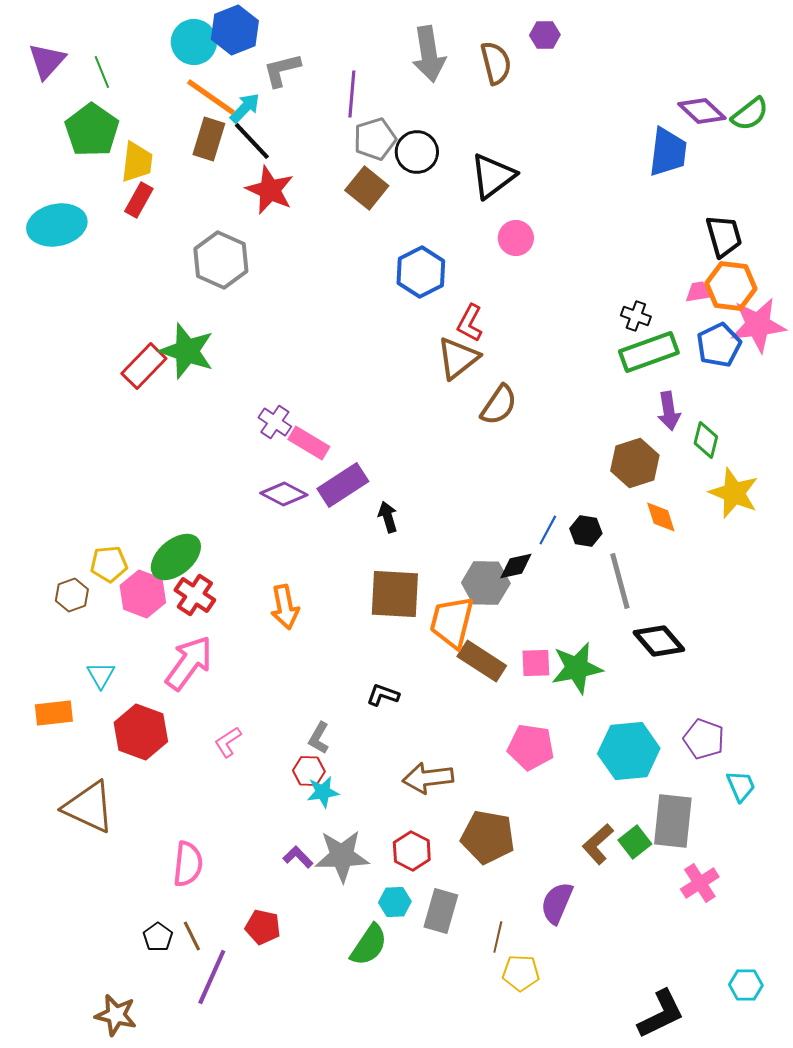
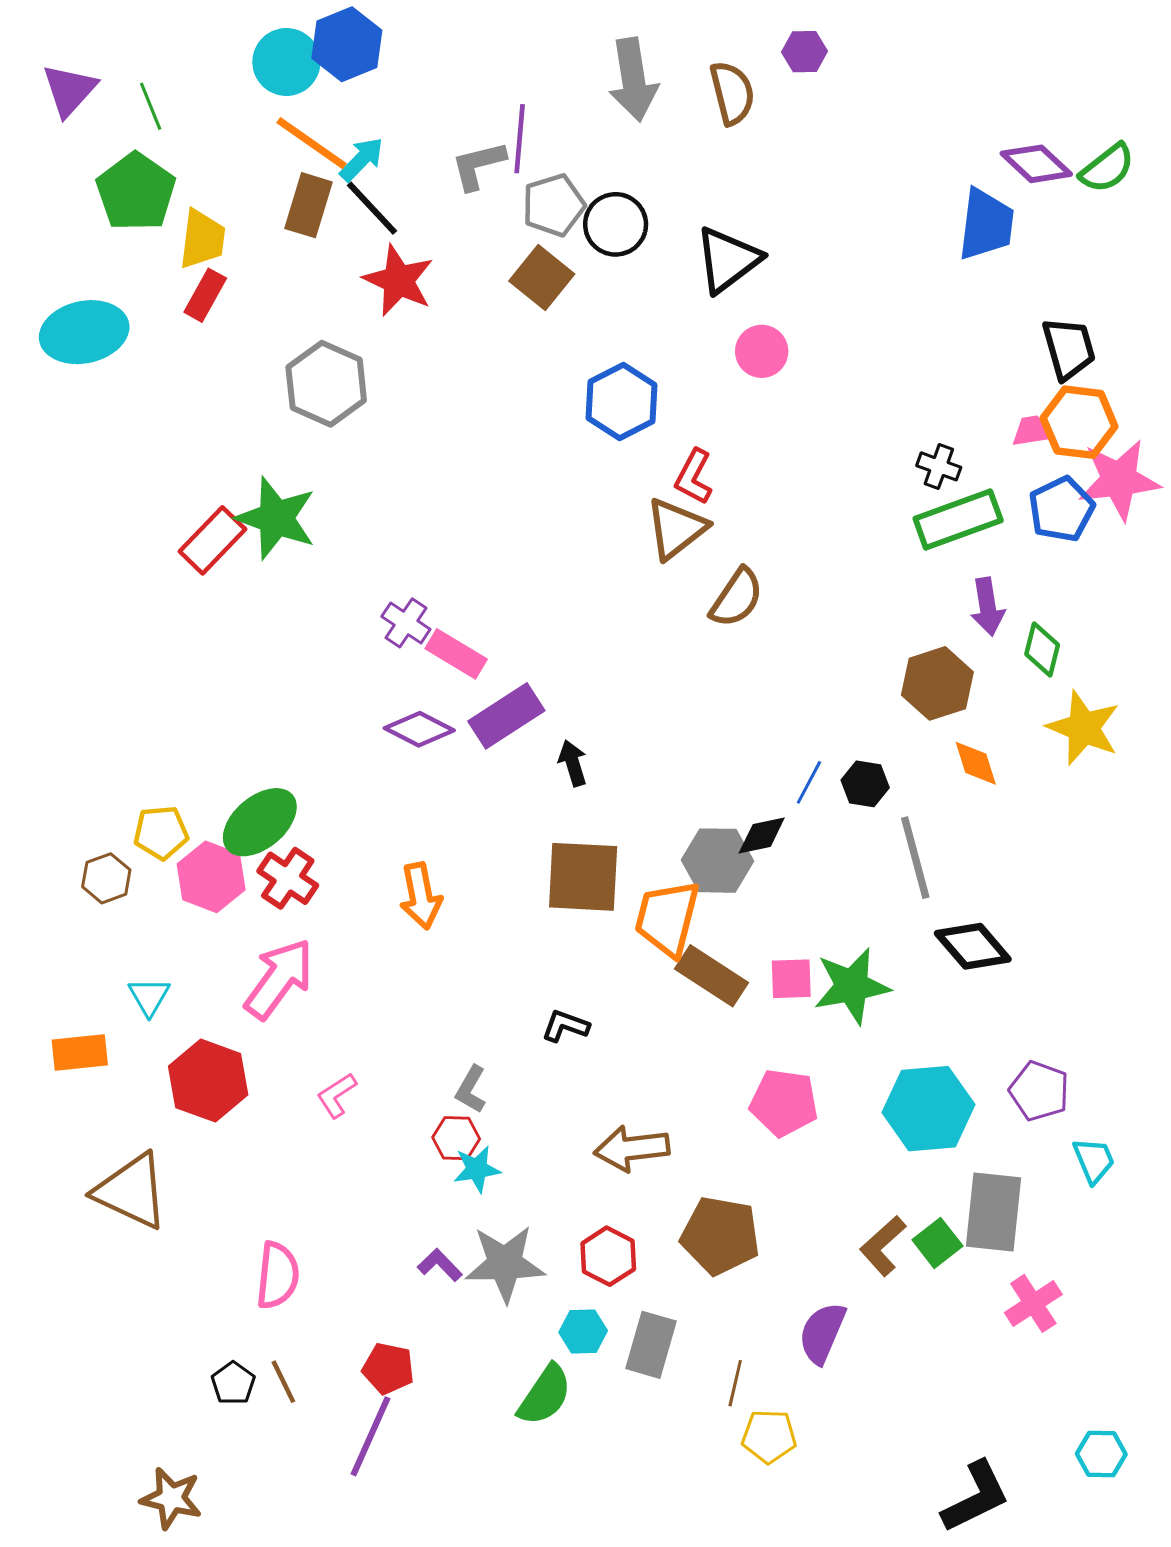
gray L-shape: (282, 70) -> (478, 165), moved
purple line: (212, 977) -> (371, 1436), moved

